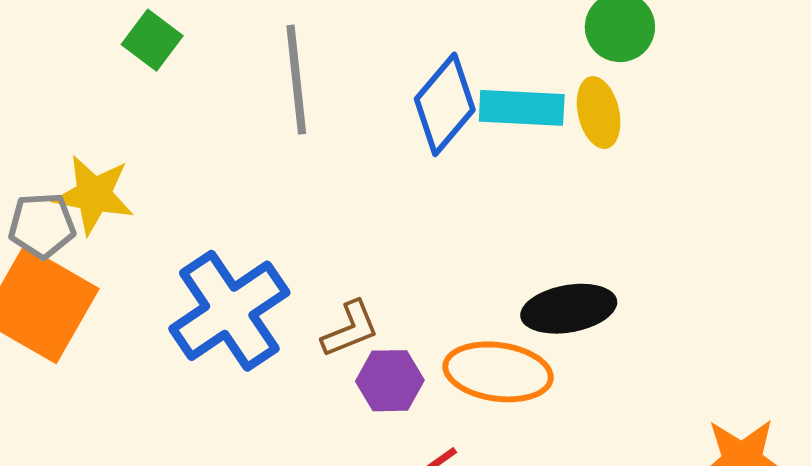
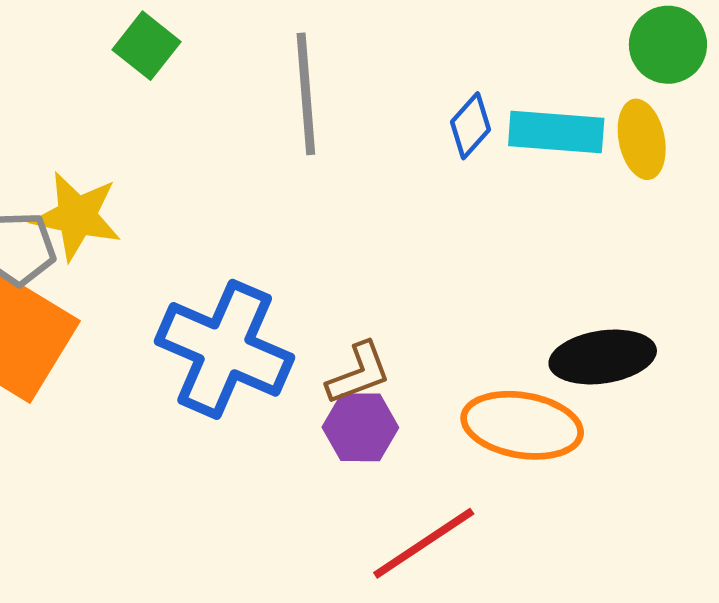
blue diamond: (445, 104) -> (470, 126), size x0.6
blue cross: (229, 311) -> (225, 349), turned -34
purple hexagon: (390, 381) -> (360, 427), moved

